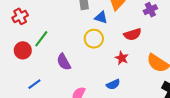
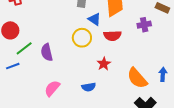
red semicircle: (133, 34) -> (112, 36), moved
green line: (41, 39) -> (24, 48), moved

